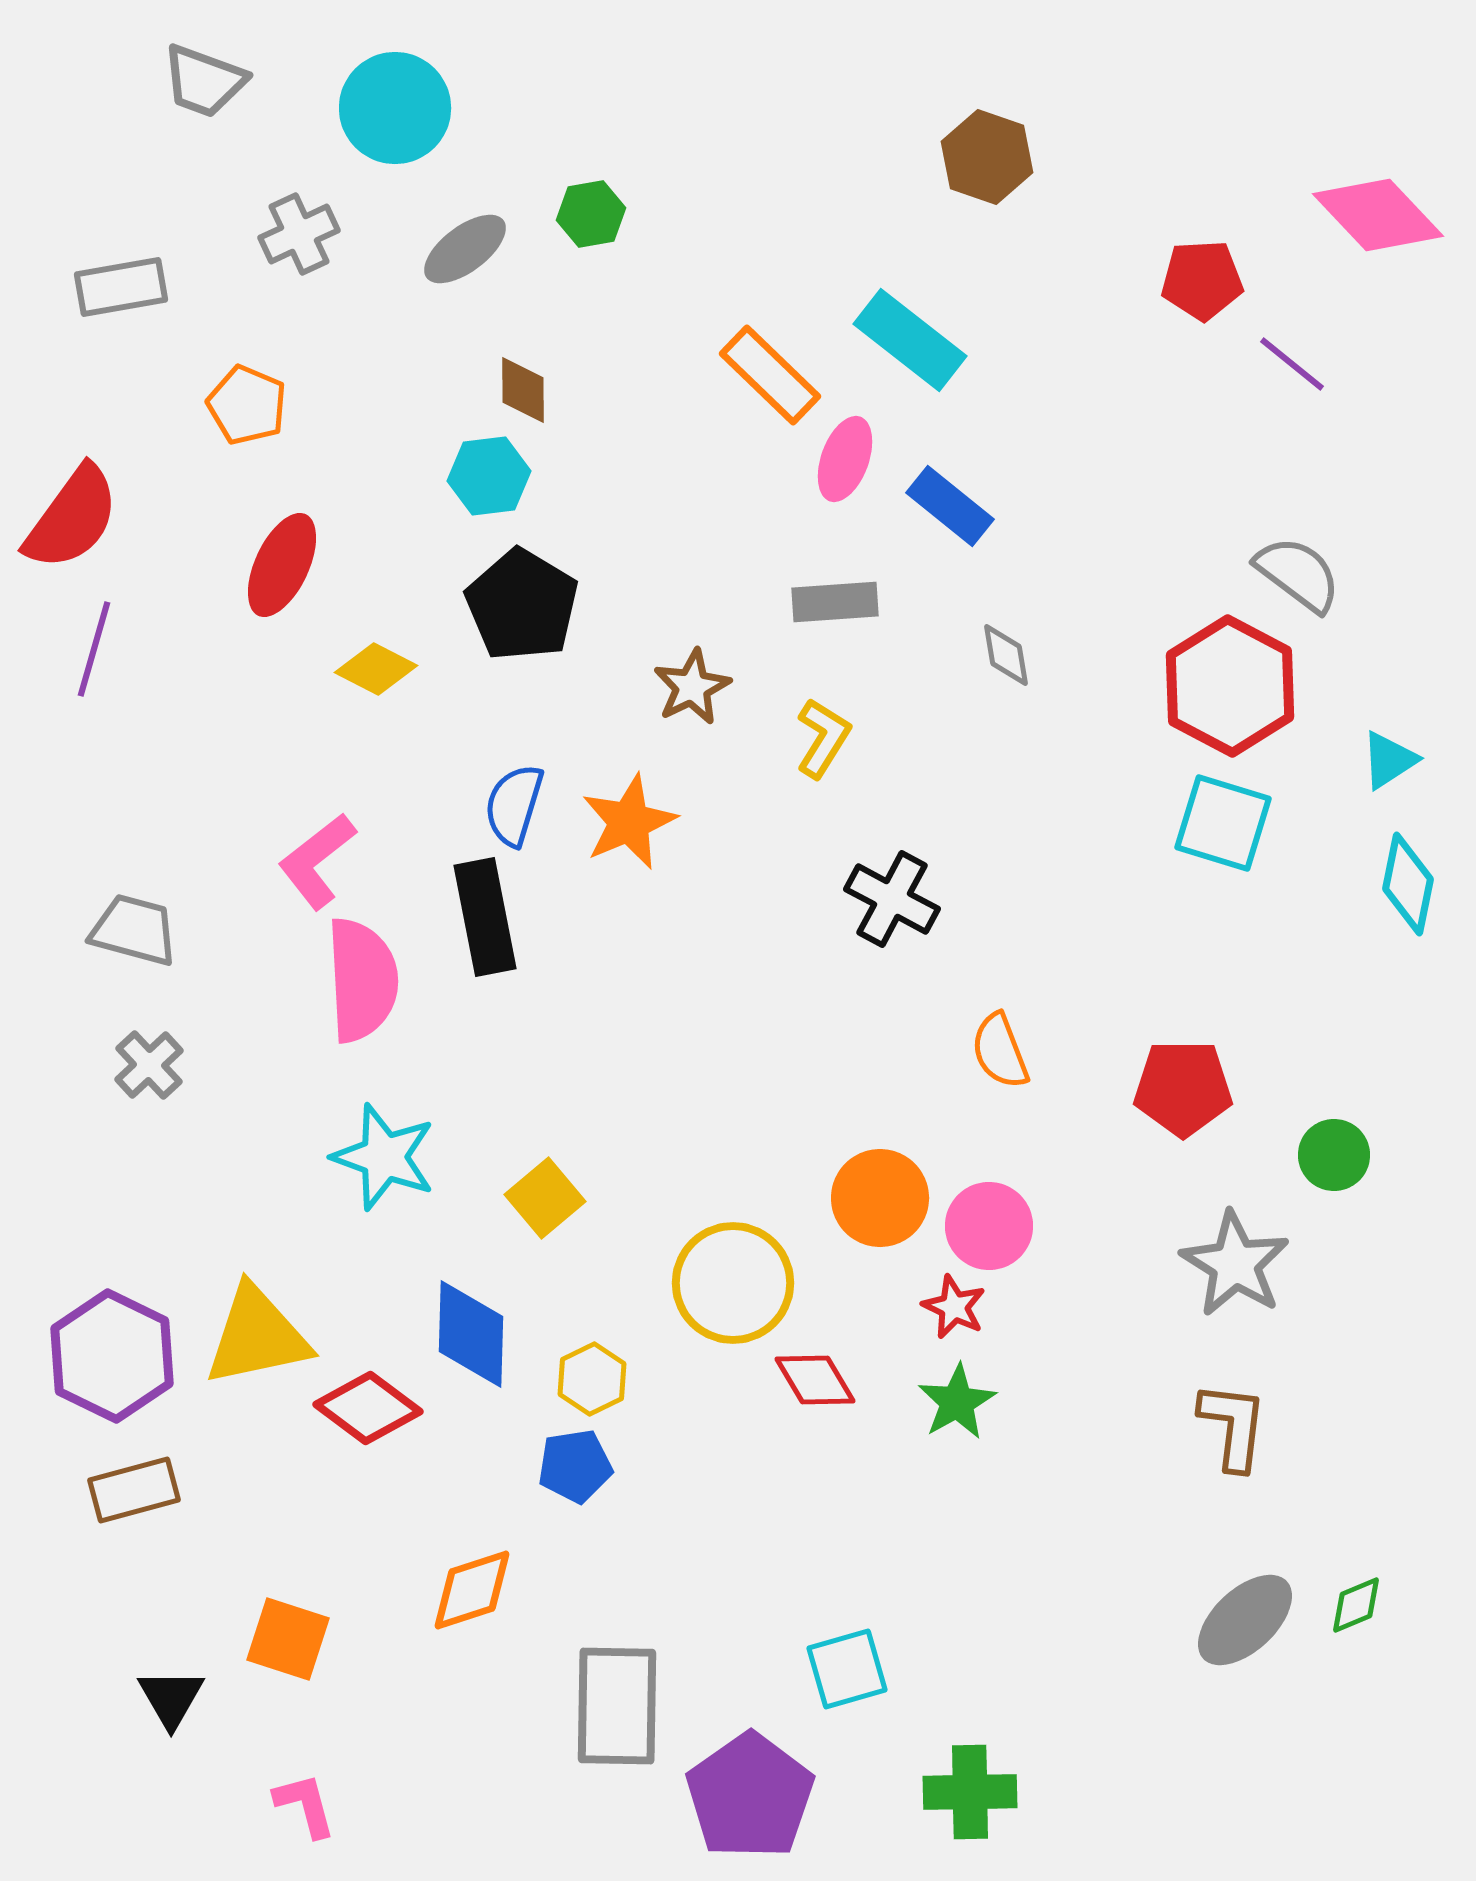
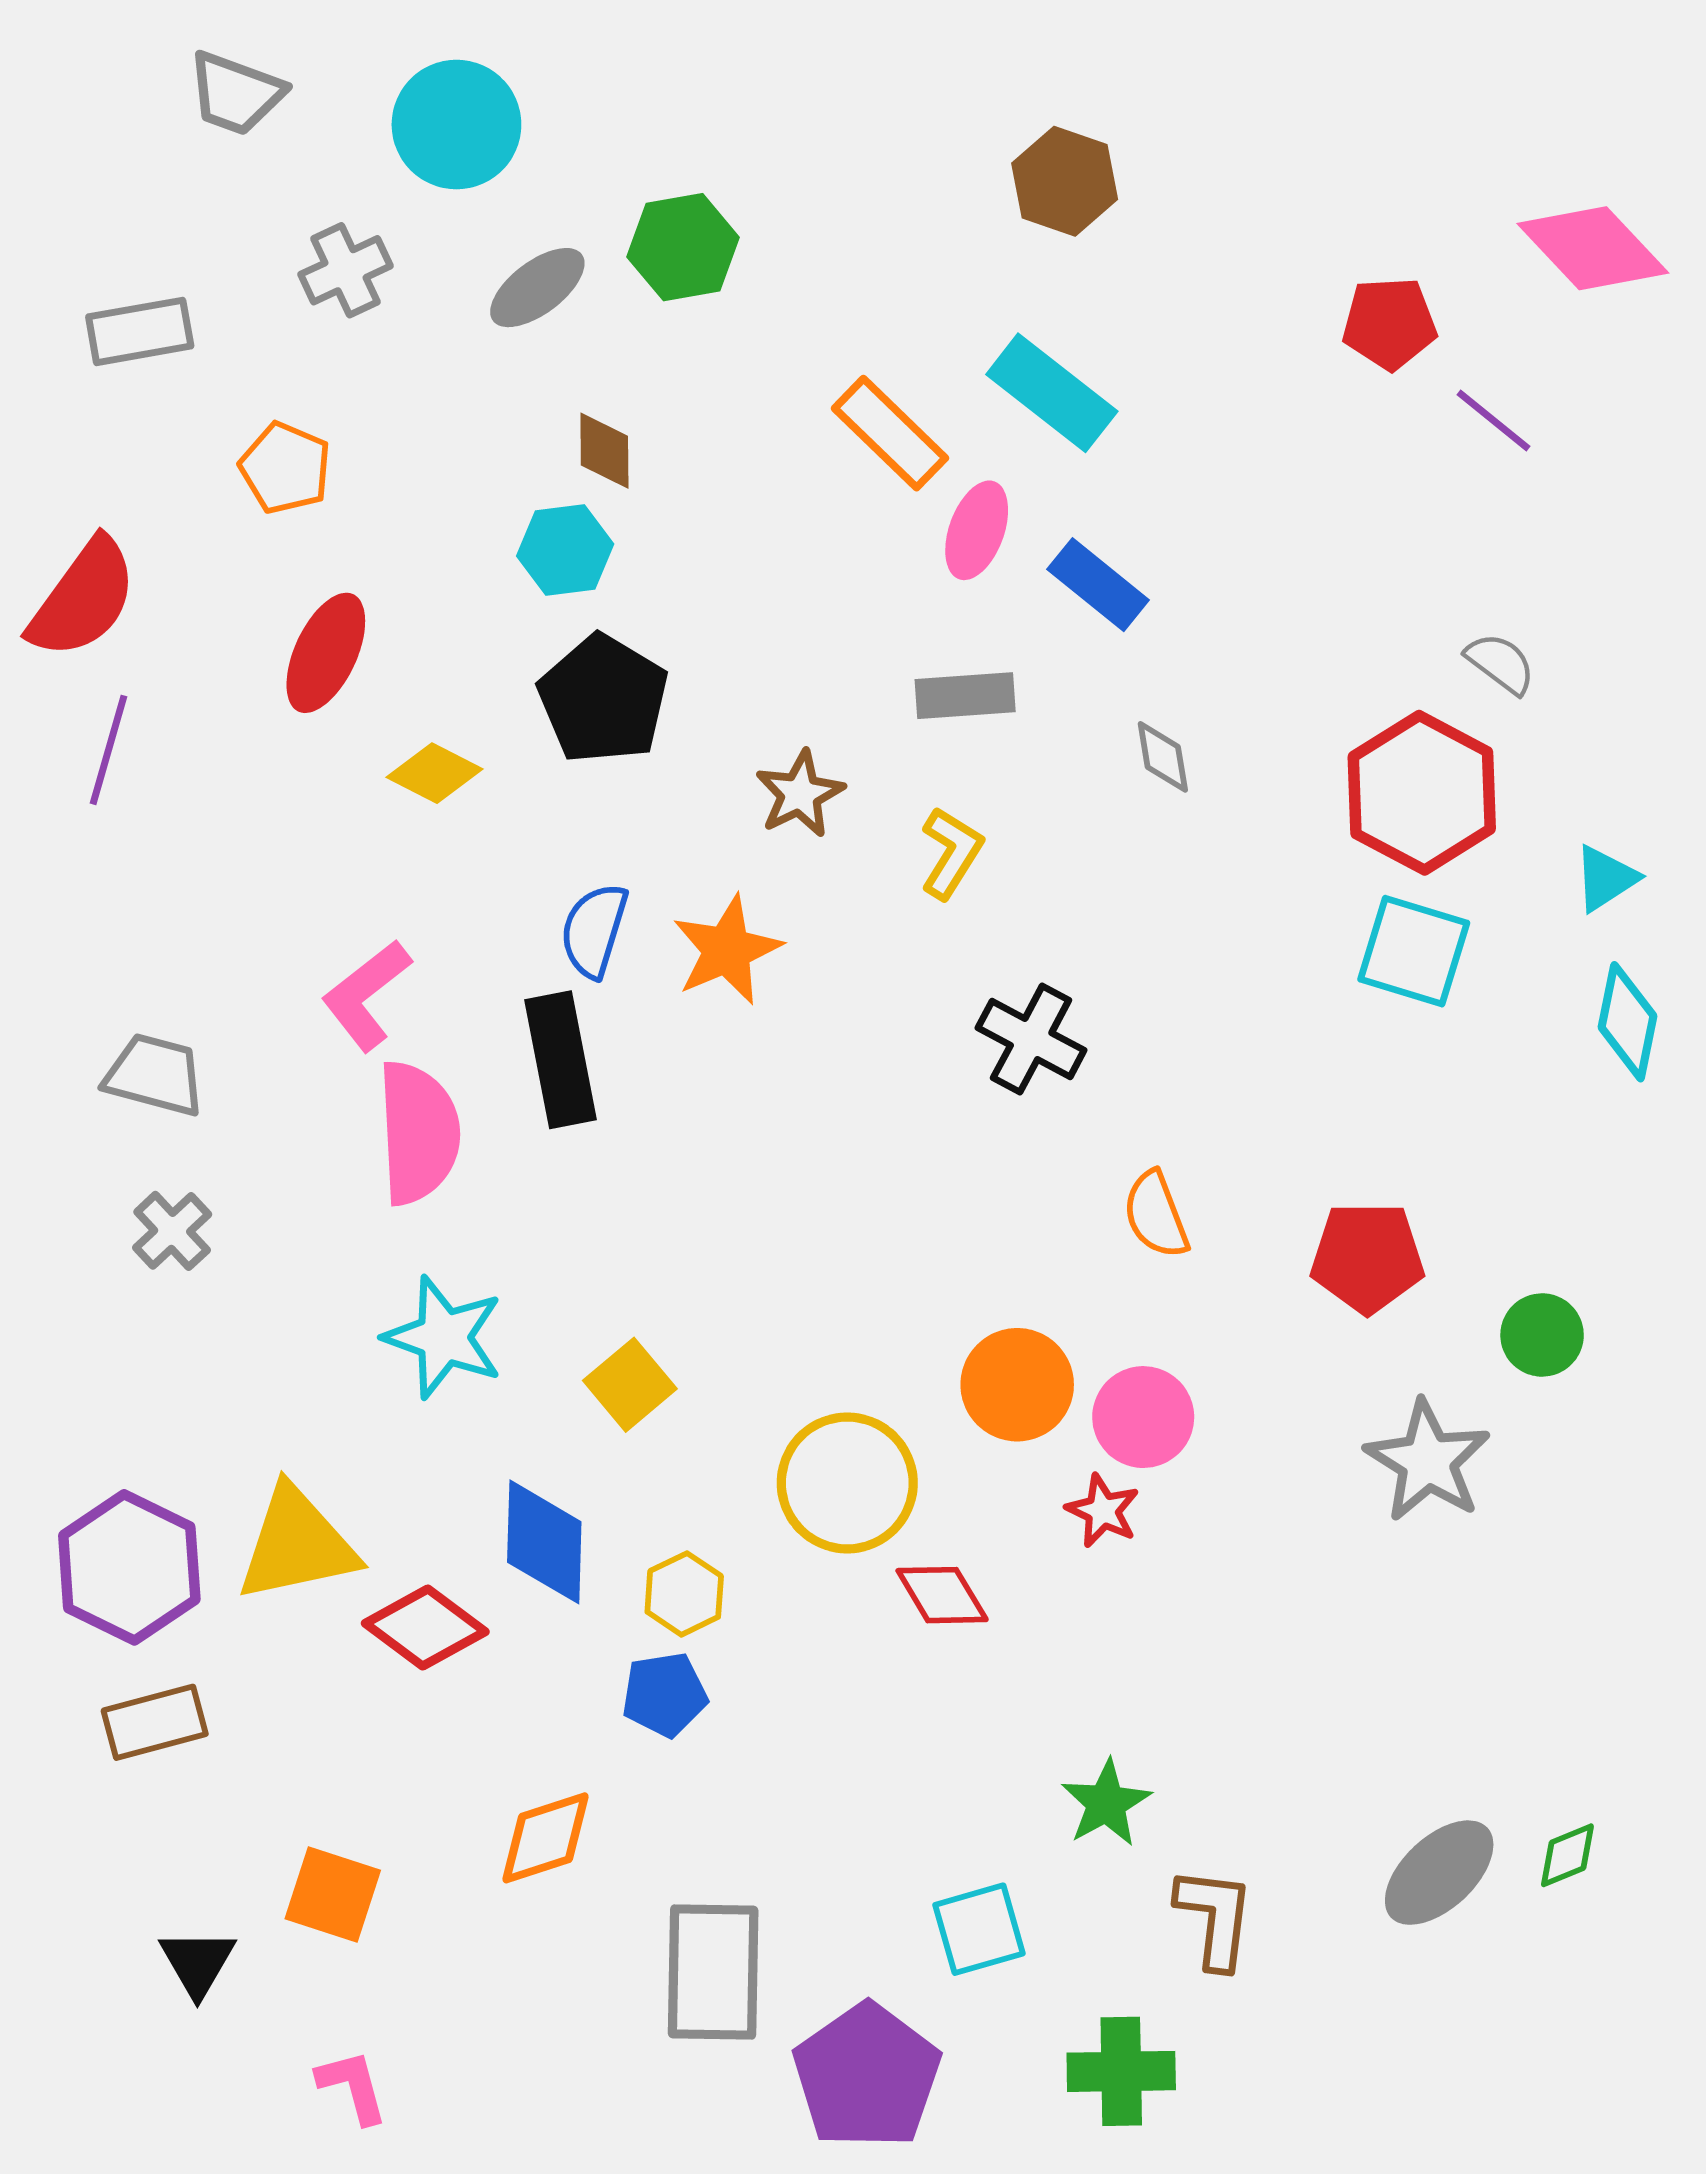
brown hexagon: (987, 157) -> (1065, 181), moved
green hexagon: (591, 214) -> (683, 247), size x1.4
gray semicircle: (1298, 574) -> (1500, 663), size x0.7
green star: (957, 1402) -> (1106, 1803), moved
brown L-shape: (1233, 1426) -> (1215, 1918), moved

